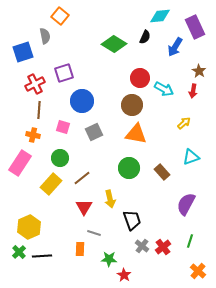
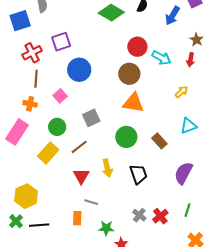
pink square: (63, 127) -> (60, 96), turned 32
gray square: (94, 132) -> (91, 118), moved
black trapezoid: (132, 220) -> (138, 174), moved

